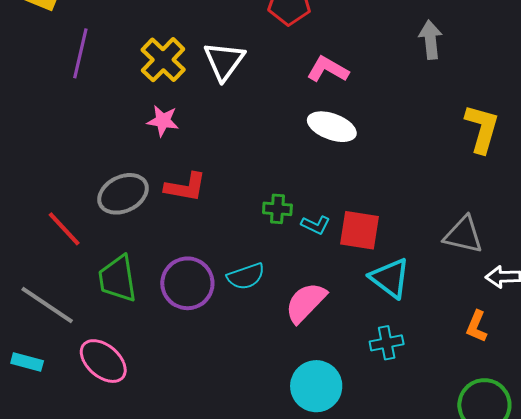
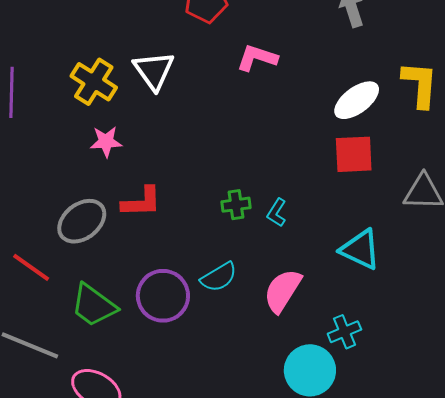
white ellipse: (332, 127) -> (357, 100), moved, turned -45
cyan L-shape: (316, 225) -> (277, 213), turned 108
red square: (359, 230) -> (354, 154), moved
green trapezoid: (118, 279) -> (94, 305), turned -33
cyan cross: (387, 343) -> (344, 332), moved

